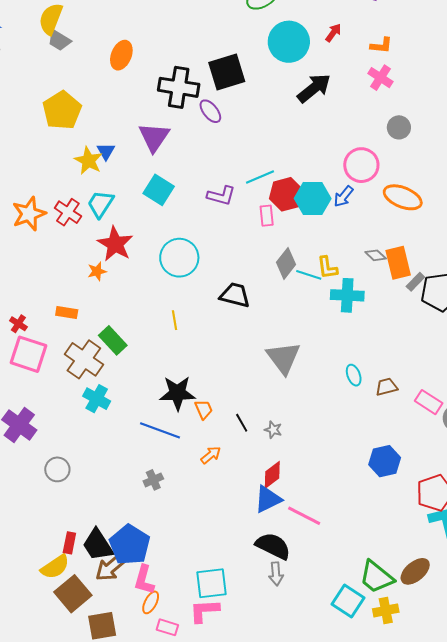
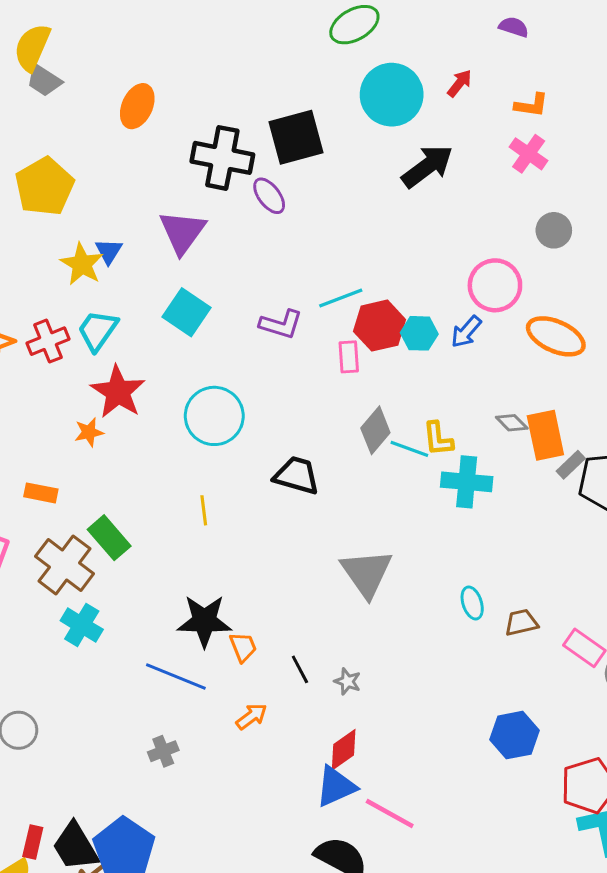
cyan hexagon: (313, 198) -> (419, 333), size x0.7
red cross: (68, 212) -> (48, 341), turned 32

